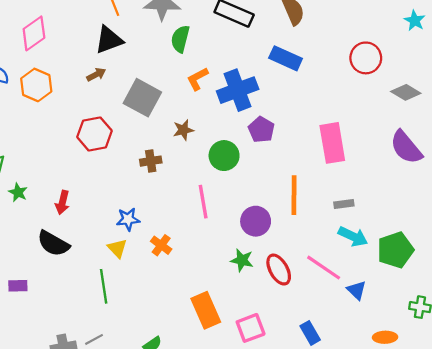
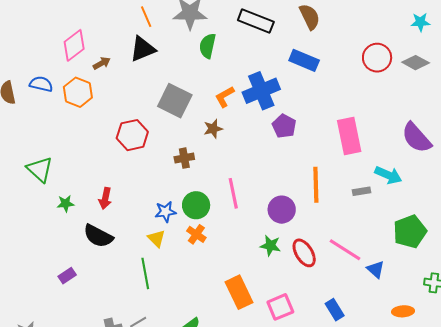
cyan star: (415, 21) -> (420, 22), turned -30
brown arrow: (96, 75) -> (102, 63), moved
orange L-shape: (197, 79) -> (225, 97), moved
gray diamond: (406, 92) -> (416, 63), moved
green circle: (224, 156) -> (196, 205), moved
green star: (18, 192) -> (66, 203), moved, turned -30
cyan arrow: (353, 237) -> (388, 175), moved
purple rectangle: (18, 286) -> (67, 276), turned -30

